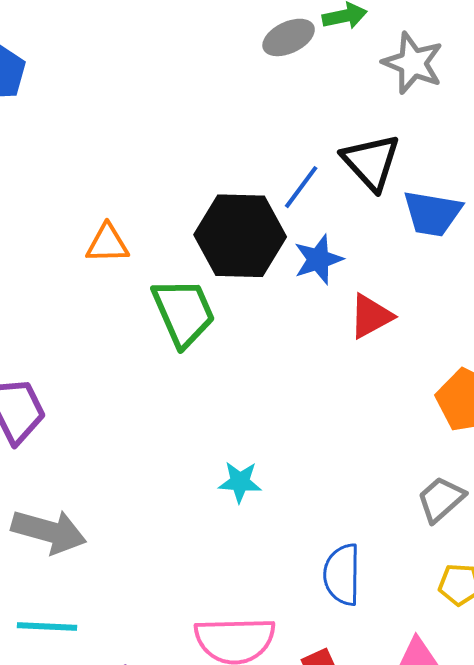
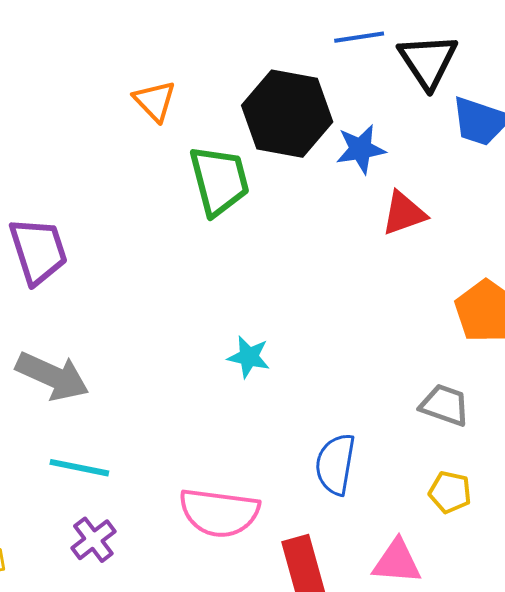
blue line: (301, 187) -> (359, 37), moved, turned 36
orange triangle: (107, 244) -> (155, 101), turned 39
gray trapezoid: (441, 499) -> (445, 405), turned 52
cyan line: (47, 627) -> (79, 468), moved

